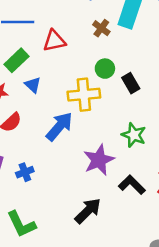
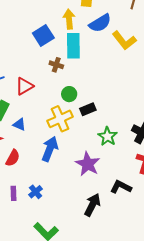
black rectangle: (131, 83) -> (88, 109), moved, turned -63
green star: (134, 135) -> (108, 136), turned 30
black L-shape: (132, 185) -> (121, 187), moved

